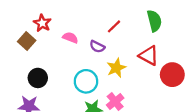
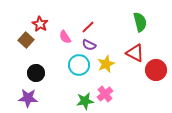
red line: (114, 26) -> (88, 27), moved
pink semicircle: (70, 38) -> (65, 37), turned -144
cyan circle: (86, 81) -> (79, 65), moved

